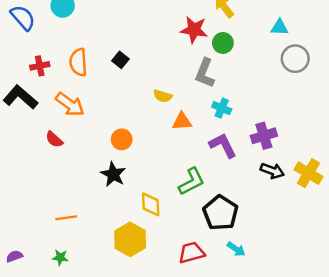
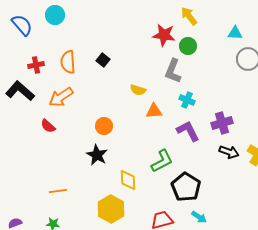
orange arrow: (70, 104) -> (61, 97), turned 110

